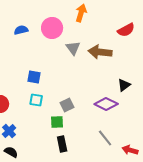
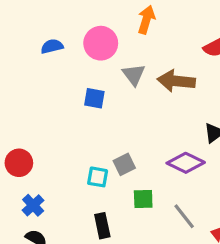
blue square: (34, 77) -> (94, 98), moved
cyan square: (36, 100) -> (98, 177), moved
green square: (57, 122) -> (143, 199), moved
black rectangle: (62, 144) -> (102, 226), moved

